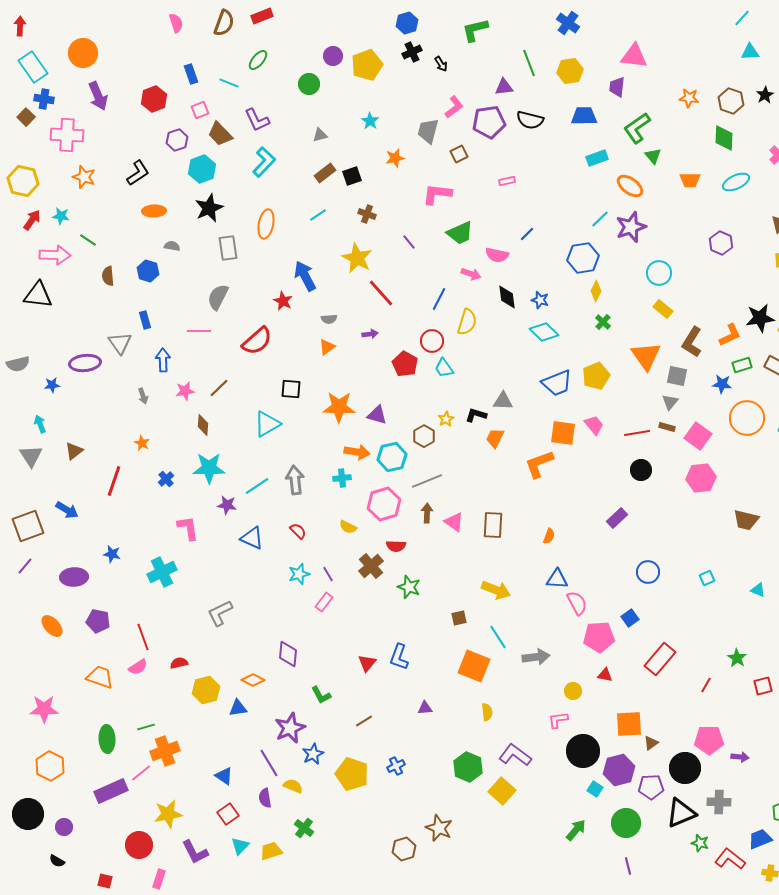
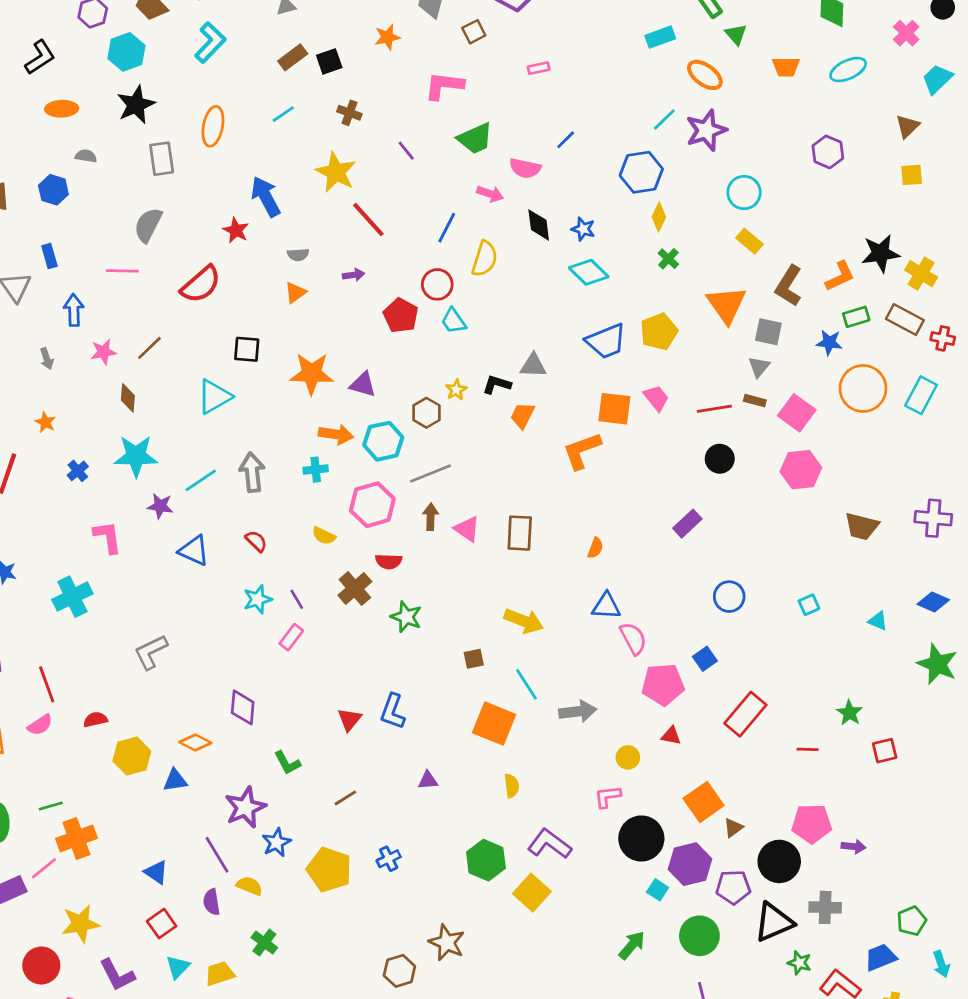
red line: (706, 685) -> (808, 749), turned 63
orange square: (629, 724) -> (704, 802), turned -32

